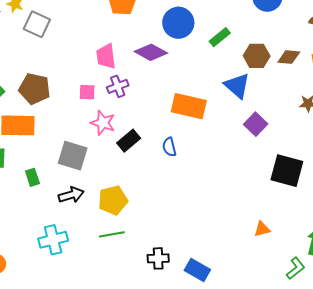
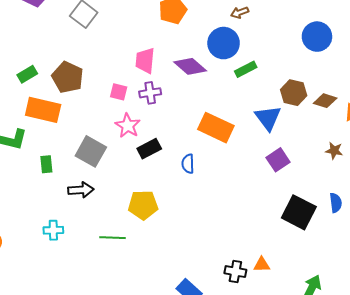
green rectangle: (220, 37) -> (246, 69), moved
yellow pentagon: (113, 200) -> (143, 205), moved
cyan cross: (53, 240) -> (53, 230), size x0.7
black cross: (158, 258) -> (235, 272), moved

